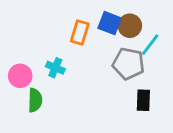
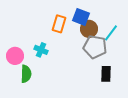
brown circle: (130, 26) -> (89, 29), moved

